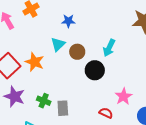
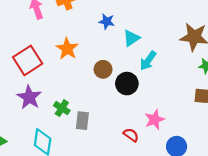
cyan triangle: (58, 44) -> (131, 38), moved
brown circle: (77, 52) -> (103, 69), moved
orange star: (35, 62) -> (67, 49), moved

